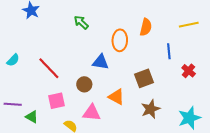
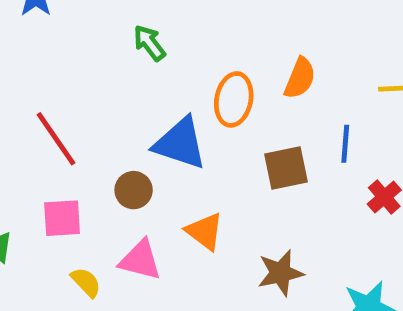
blue triangle: (101, 62) -> (180, 143), size x1.4
brown square: (144, 78) -> (286, 168), moved

